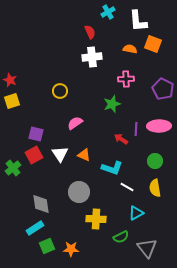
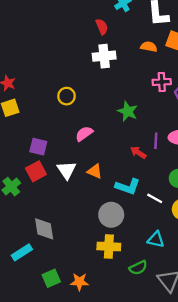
pink cross: (126, 79) -> (162, 82), moved
green star: (112, 104) -> (128, 111), turned -30
white line: (127, 187) -> (155, 198), moved
gray circle: (79, 192) -> (111, 215), moved
cyan triangle: (136, 213) -> (156, 239), turned 42
cyan rectangle: (35, 228) -> (22, 252), moved

